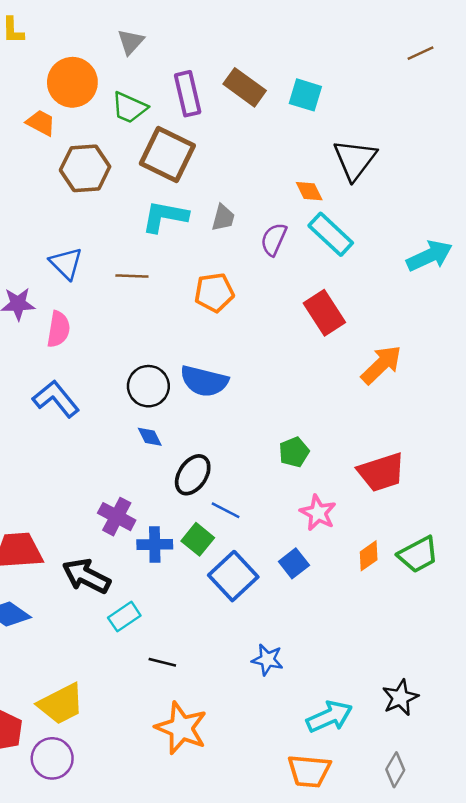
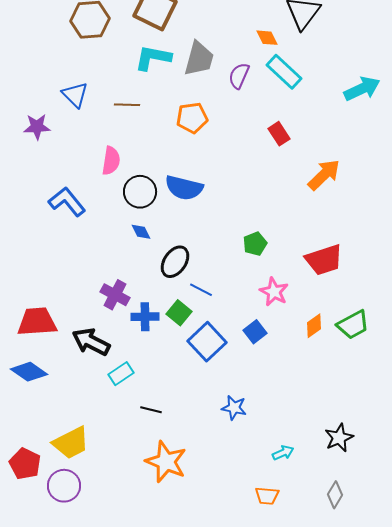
gray trapezoid: (223, 218) -> (199, 59), size x1.6
red rectangle: (324, 313) -> (279, 134), size x0.7
pink semicircle: (58, 329) -> (111, 161), moved
cyan arrow: (329, 717) -> (283, 453), size x0.6
orange trapezoid: (309, 771) -> (267, 496), size x0.7

